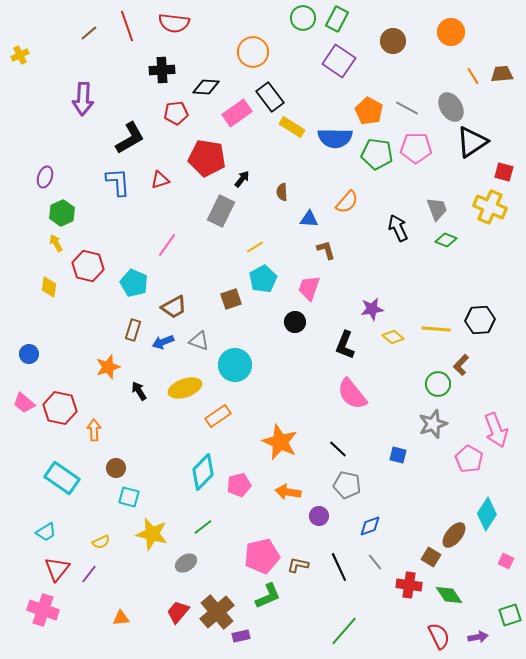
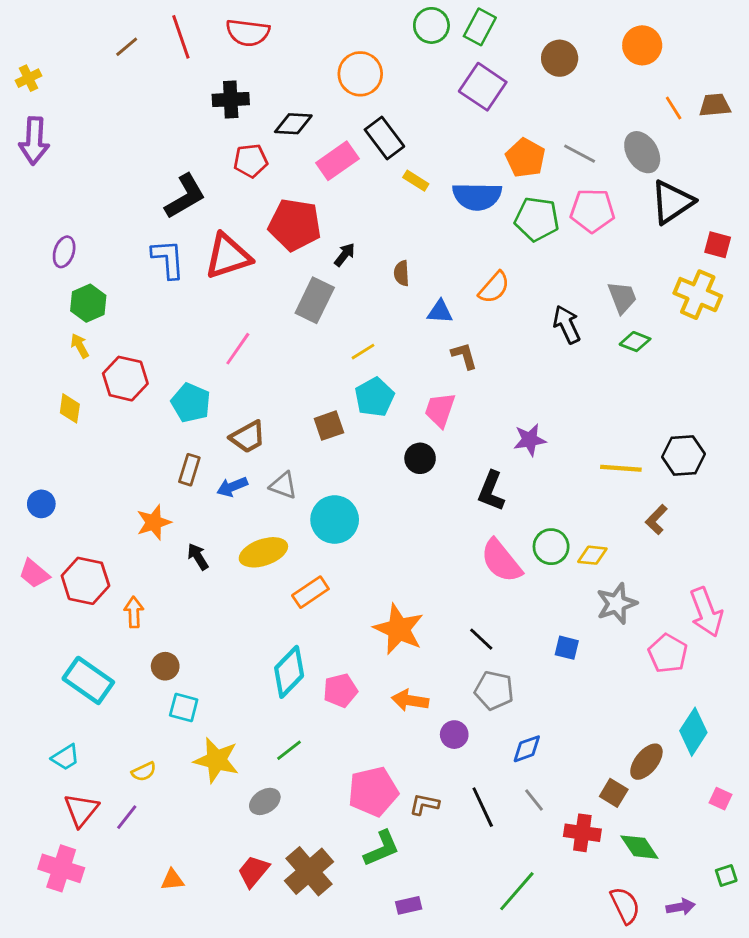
purple arrow: (83, 99) -> (34, 141), moved
yellow rectangle: (292, 127) -> (416, 181), size x0.7
red triangle: (160, 180) -> (228, 256), size x1.8
yellow diamond: (393, 337) -> (592, 555), moved, turned -35
green circle: (438, 384) -> (551, 547), moved
green square: (510, 615) -> (726, 876), size x0.7
green line: (344, 631) -> (517, 891), moved
purple rectangle: (241, 636) -> (409, 905), moved

